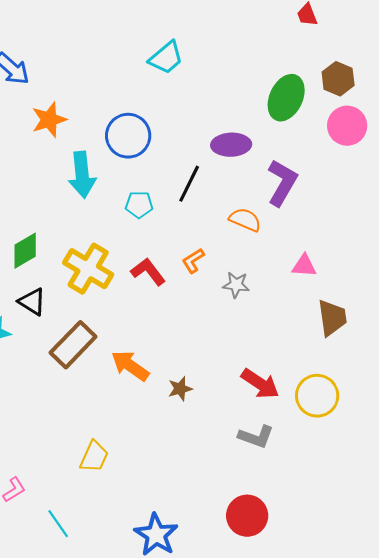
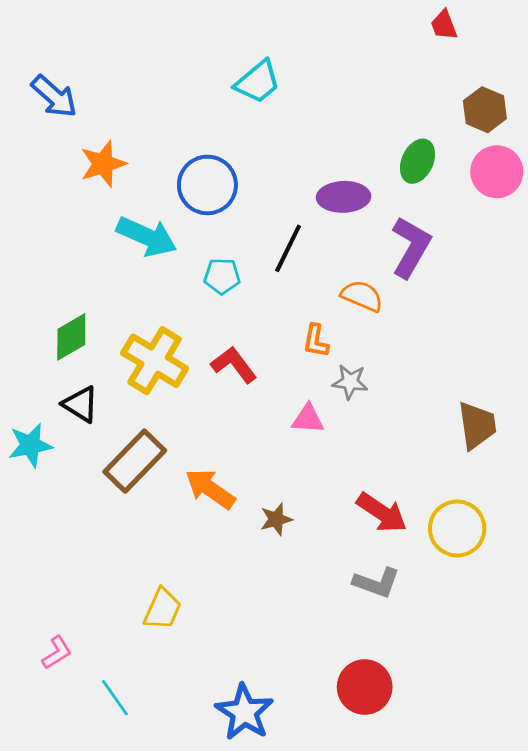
green ellipse: (286, 98) -> (417, 161), moved, size x0.7
cyan arrow: (82, 175) -> (147, 236), turned -60
orange L-shape: (193, 261) -> (316, 341), moved, turned -48
pink triangle: (304, 266) -> (308, 419), moved

